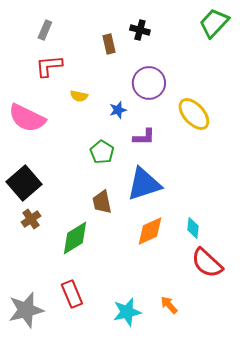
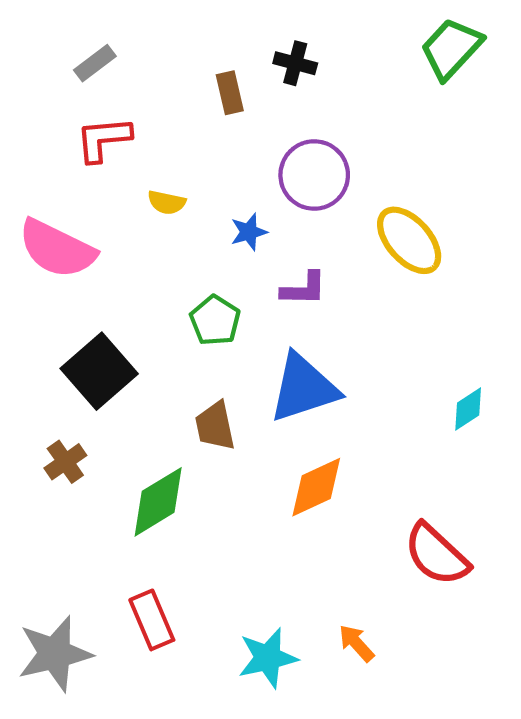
gray rectangle: (45, 30) -> (95, 63), turned 30
black square: (24, 183) -> (99, 371), moved
cyan diamond: (193, 228) -> (468, 409), moved, turned 50

